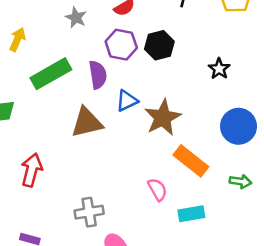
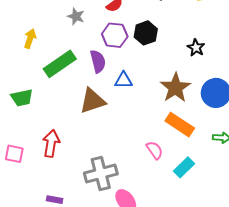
blue triangle: (127, 101) -> (123, 80), turned 30
brown star: (163, 118) -> (175, 88), moved
gray cross: (89, 212) -> (101, 173), size x1.4
cyan rectangle: (191, 214) -> (184, 167), turned -30

